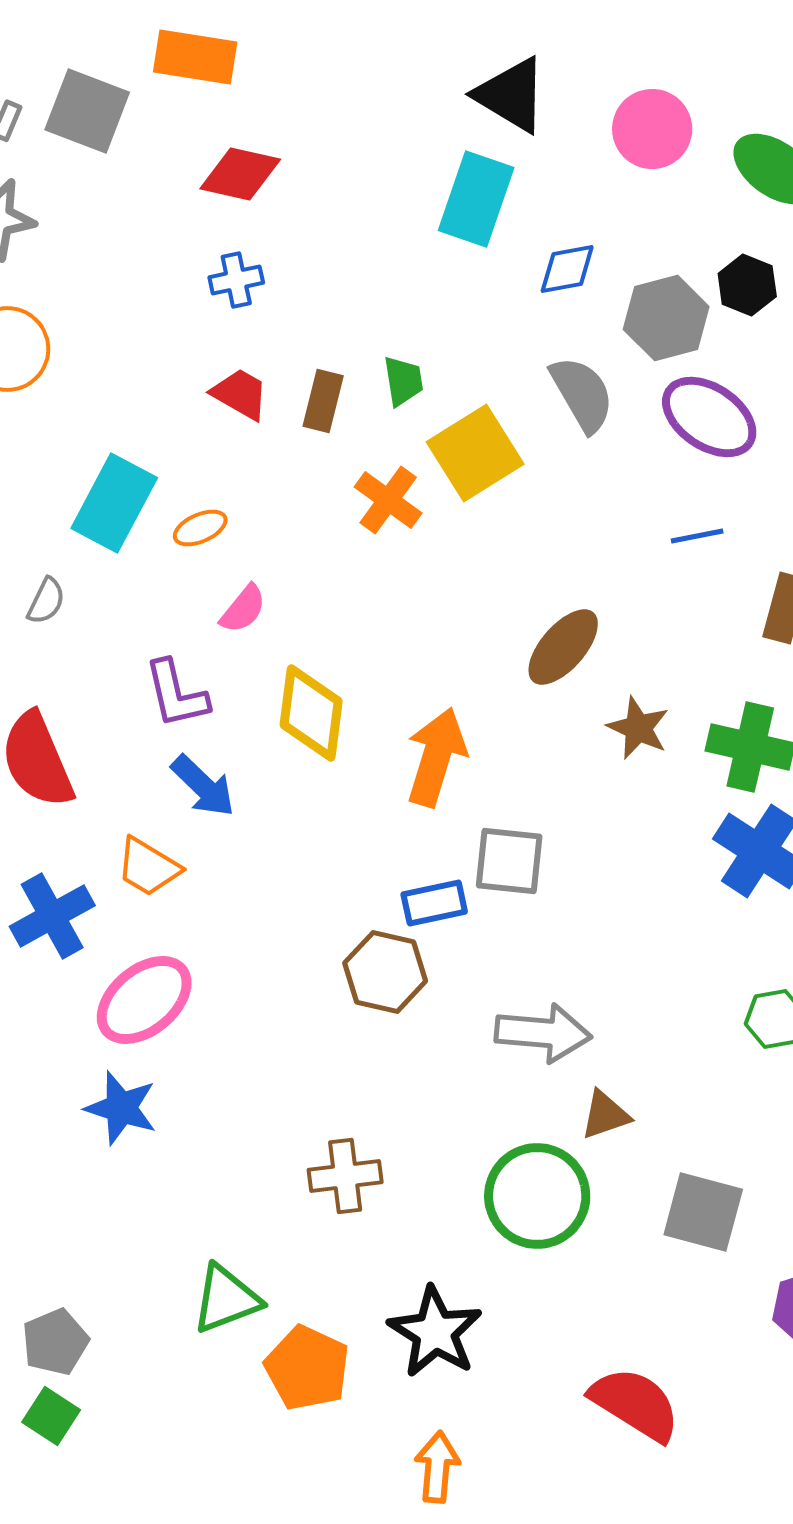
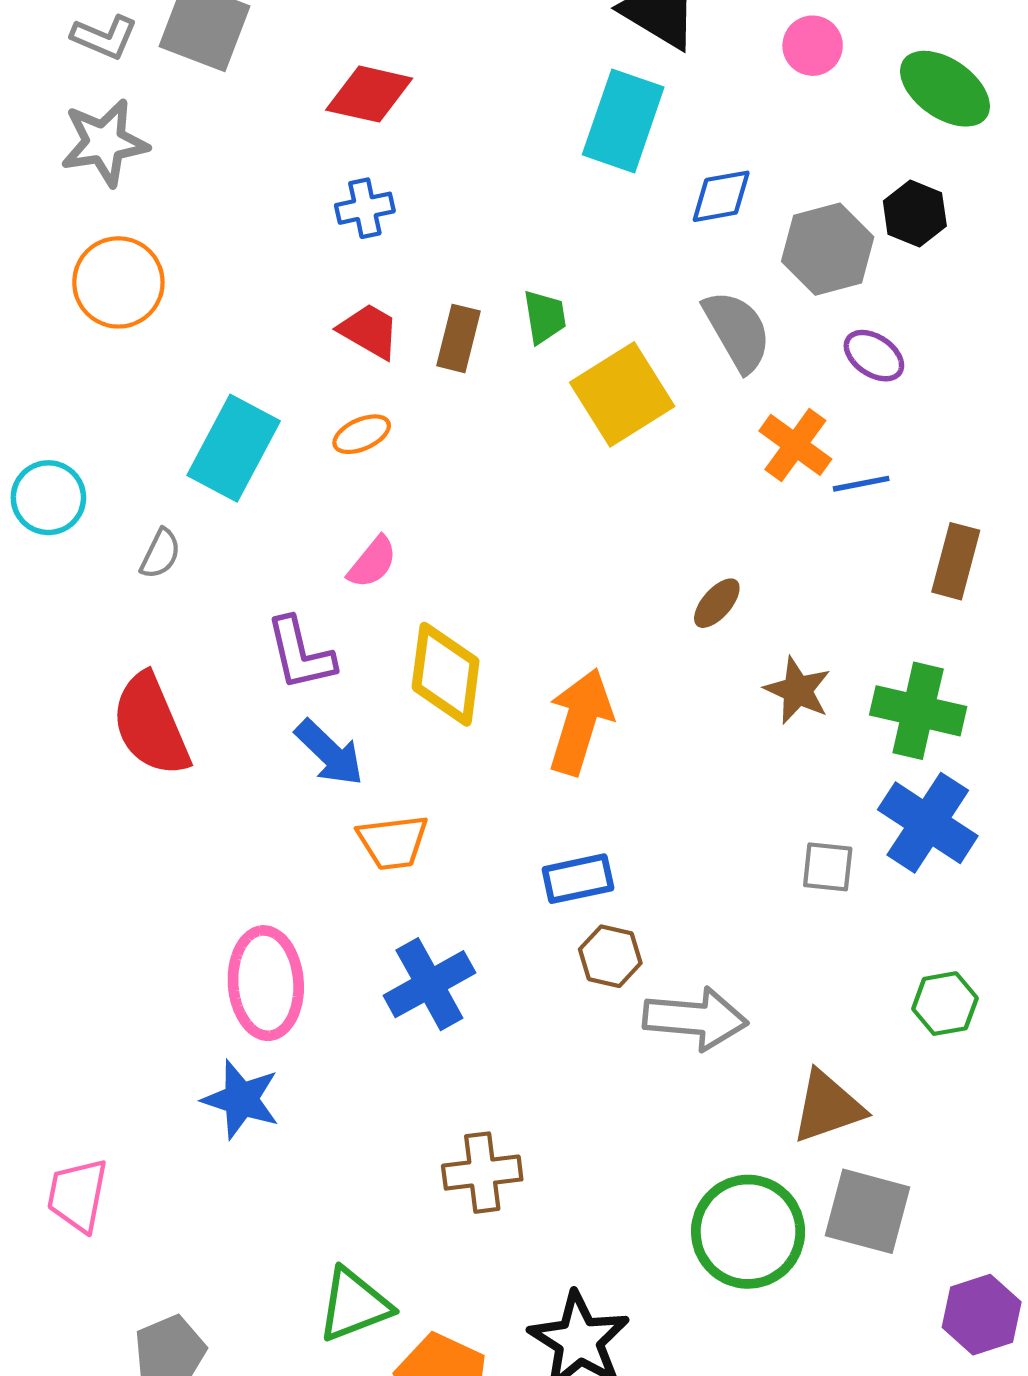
pink circle: (652, 129) -> (813, 46), size x0.7
purple ellipse: (709, 417) -> (874, 356), size x0.6
orange cross: (388, 500) -> (795, 445), moved
orange ellipse: (200, 528) -> (362, 434), moved
brown ellipse: (563, 647) -> (717, 603), size x0.6
gray square: (509, 861) -> (828, 867), moved, size x0.7
orange trapezoid: (148, 867) -> (393, 842), moved, turned -38
blue cross: (52, 916) -> (429, 984), moved
brown hexagon: (385, 972) -> (610, 956), moved, size x0.7
pink ellipse: (144, 1000) -> (266, 983), turned -54
brown triangle: (605, 1115) -> (828, 1107), moved, size x1.4
green circle: (537, 1196) -> (748, 1232), moved

